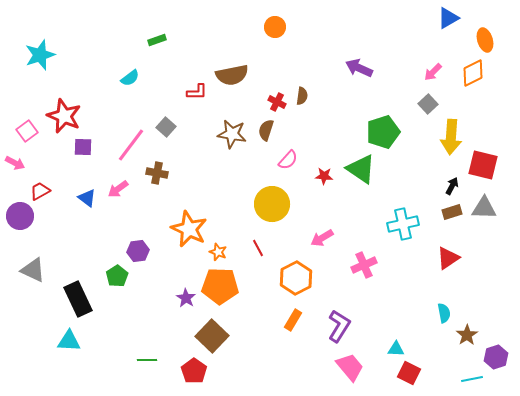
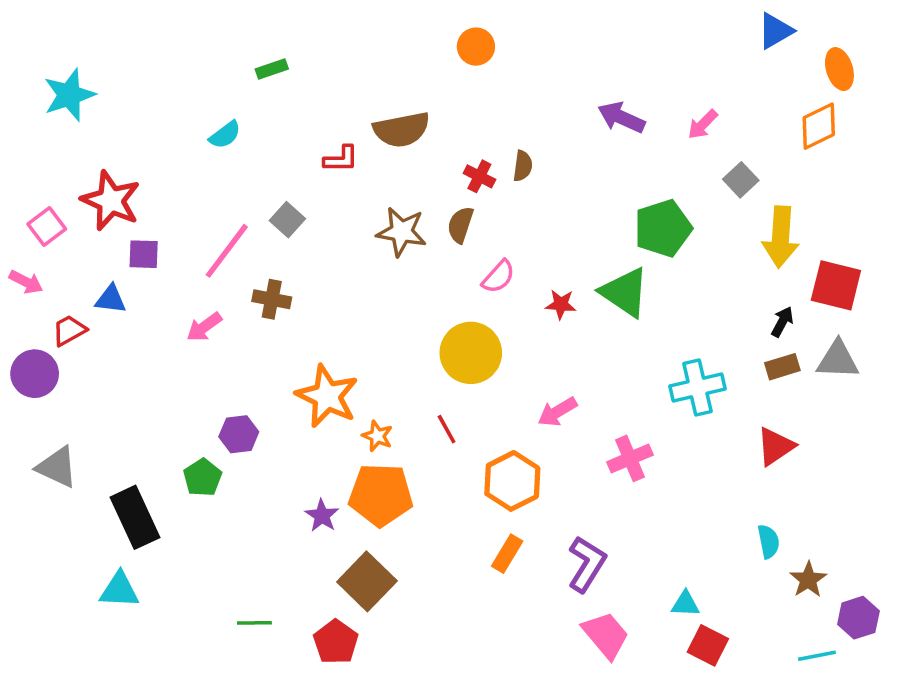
pink arrow: (433, 72) -> (703, 124), moved
blue triangle: (87, 198) -> (111, 299), moved, turned -30

